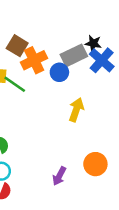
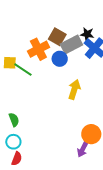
brown square: (17, 46) -> (57, 37), moved
purple arrow: (59, 176) -> (83, 149), moved

